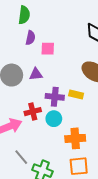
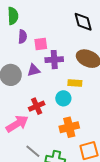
purple cross: (55, 97) -> (54, 60), moved
cyan circle: (54, 119) -> (63, 98), moved
orange cross: (75, 138) -> (69, 127), moved

